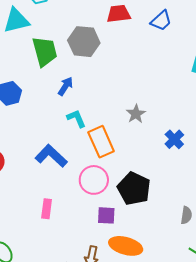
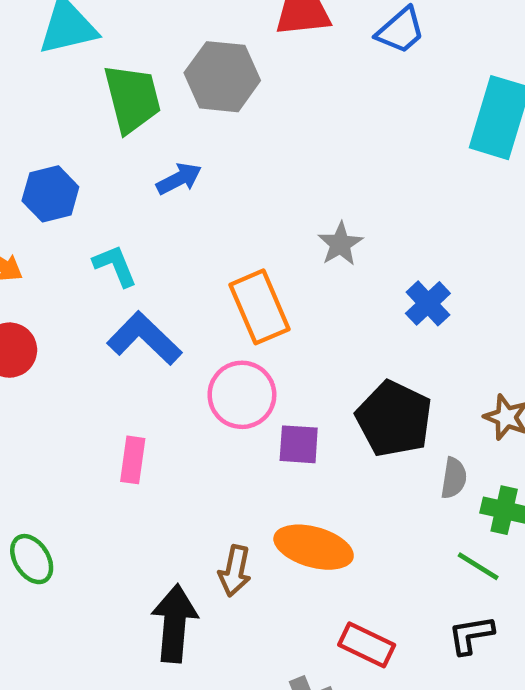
blue arrow: (65, 86) -> (179, 179), turned 30
cyan L-shape: (76, 118) -> (115, 266), moved
black pentagon: (134, 189) -> (394, 419), moved
purple square: (106, 215) -> (299, 444), moved

